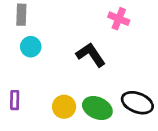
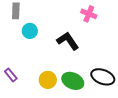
cyan circle: (31, 47) -> (30, 31), moved
purple rectangle: (15, 100) -> (11, 75), turned -40

